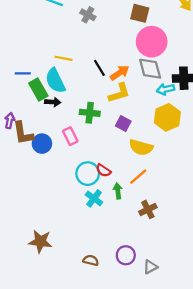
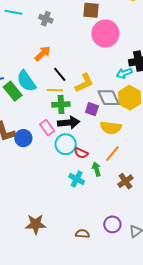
yellow line: (64, 58) -> (55, 90), moved
black line: (99, 68) -> (60, 74), moved
gray diamond: (150, 69) -> (109, 98), moved
orange arrow: (120, 73) -> (43, 54), moved
black arrow: (53, 102) -> (69, 123), moved, size x1.5
cyan circle: (88, 174) -> (66, 144), moved

